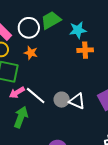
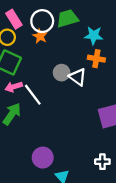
orange star: (31, 53) -> (40, 36), moved
gray circle: (62, 100) -> (62, 73), moved
white triangle: (77, 101) -> (78, 77), moved

